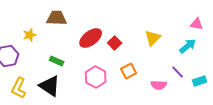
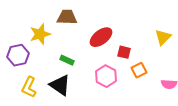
yellow star: (30, 35) -> (40, 34), size x1.5
red square: (115, 43) -> (124, 52), moved, turned -32

